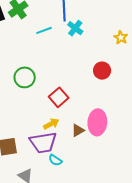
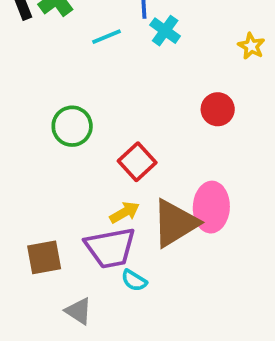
brown triangle: (78, 130) -> (175, 223), size x2.0

